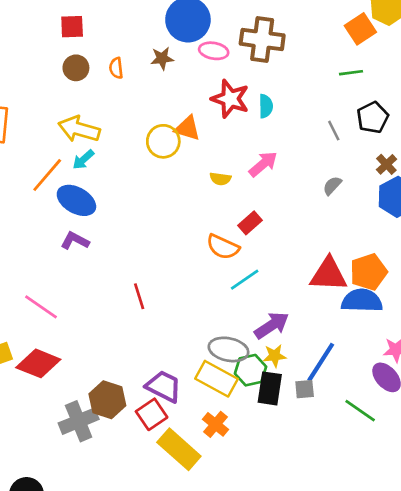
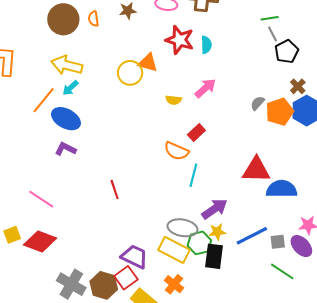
brown circle: (76, 68) -> (63, 19), size x1.6
gray line: (334, 131) -> (272, 34), moved
orange pentagon: (369, 272) -> (280, 112), moved
cyan line: (245, 280) -> (193, 175), turned -40
blue line: (321, 362) -> (252, 236), turned 32
gray square: (305, 389) -> (278, 242), moved
brown hexagon: (107, 400) -> (104, 285), moved
gray cross: (79, 421) -> (71, 284), turned -36

